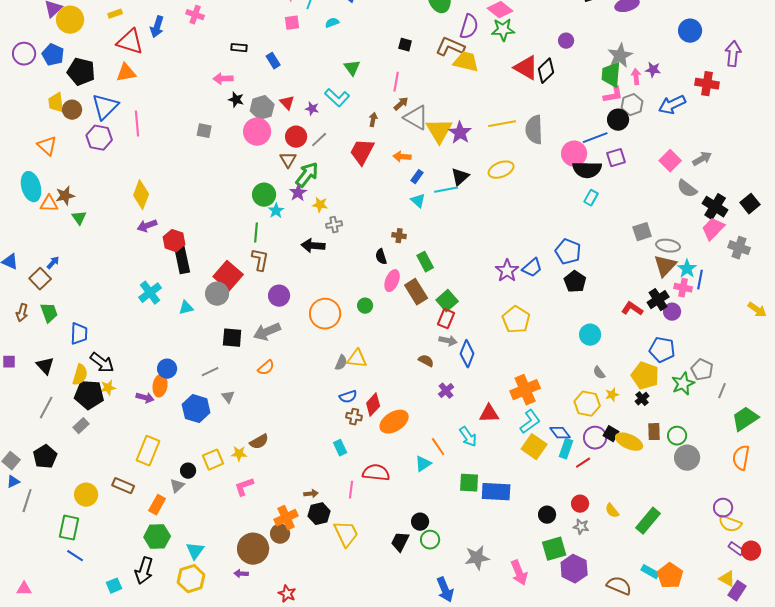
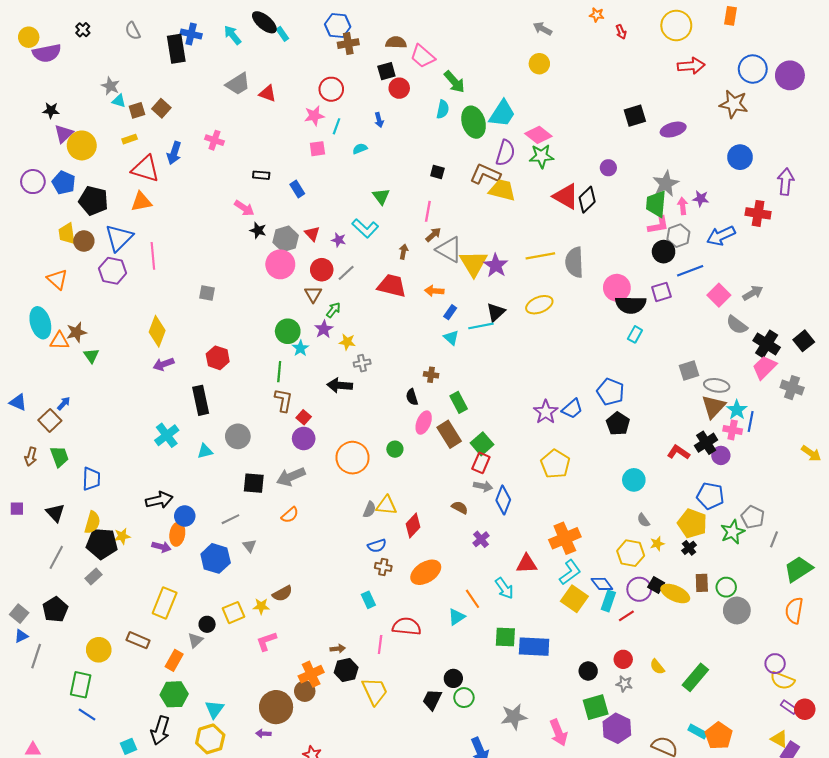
pink arrow: (223, 79) -> (244, 208), turned -144
gray square: (204, 131) -> (207, 293), moved
blue line: (595, 138) -> (690, 271), moved
red trapezoid: (362, 152) -> (392, 286), turned 76
green arrow: (307, 175) -> (333, 310), size x0.6
red hexagon: (174, 241) -> (218, 358), moved
red square: (228, 276) -> (304, 417), moved, size x0.5
black arrow: (102, 363) -> (159, 500), moved, turned -50
red diamond: (373, 405) -> (413, 526), moved

